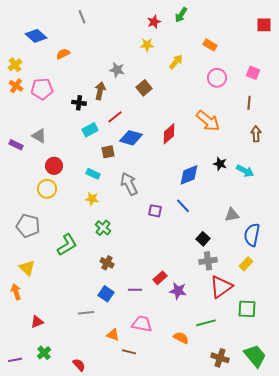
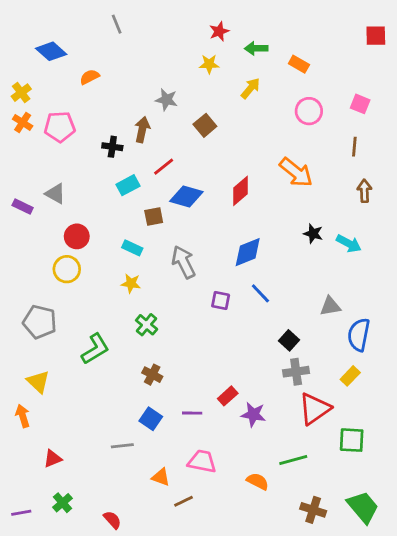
green arrow: (181, 15) -> (256, 48), moved, turned 56
blue diamond: (189, 175) -> (248, 252), moved
brown line: (129, 352) -> (184, 501), turned -40

